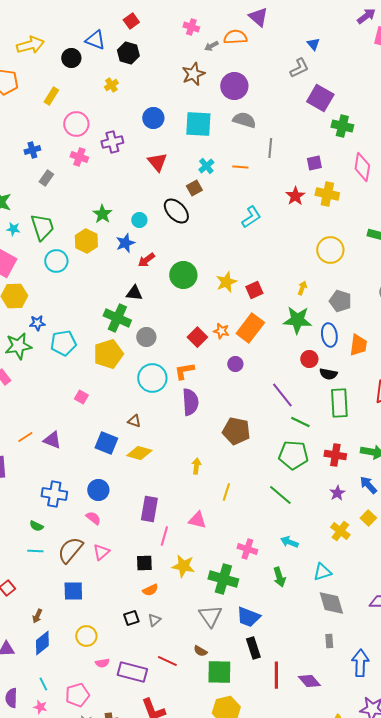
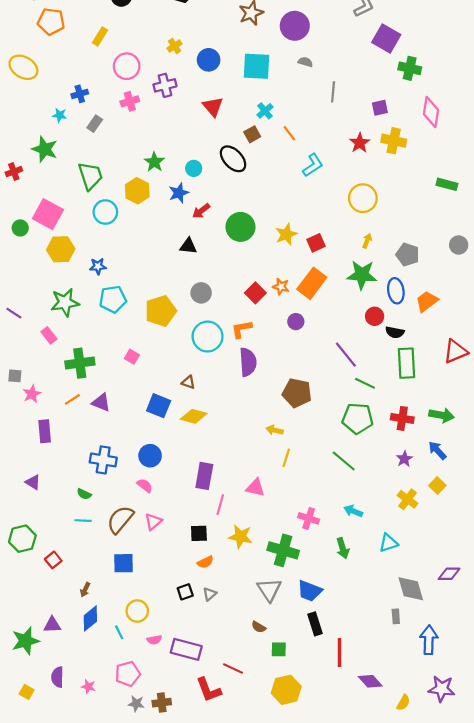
yellow cross: (111, 85) -> (175, 46), moved
gray semicircle: (244, 120) -> (305, 62), size x0.6
pink cross: (79, 157) -> (130, 101), turned -36
orange line: (240, 167) -> (289, 133), moved, turned 49
cyan star: (13, 229) -> (60, 115), moved
yellow circle: (330, 250) -> (363, 198), moved
green cross: (117, 318) -> (80, 363), moved, turned -32
blue star: (37, 323) -> (98, 266), moved
orange trapezoid: (358, 345) -> (427, 301), turned -135
yellow arrow: (196, 466) -> (275, 430), moved, turned -84
gray diamond: (331, 603) -> (411, 589), moved
red line: (167, 661) -> (233, 669), moved
green square: (219, 672) -> (279, 649), size x0.6
purple diamond: (309, 681) -> (370, 681), moved
cyan line: (43, 684) -> (119, 632), moved

